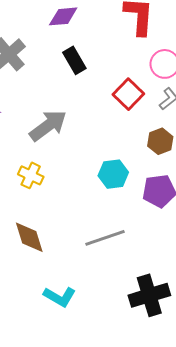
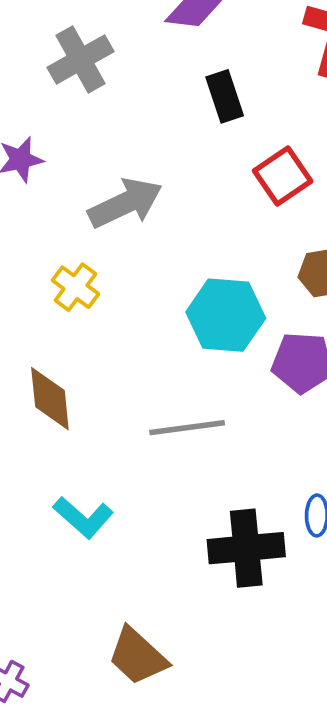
black rectangle: (74, 60) -> (225, 96), moved
cyan hexagon: (113, 174) -> (226, 315), size x1.4

